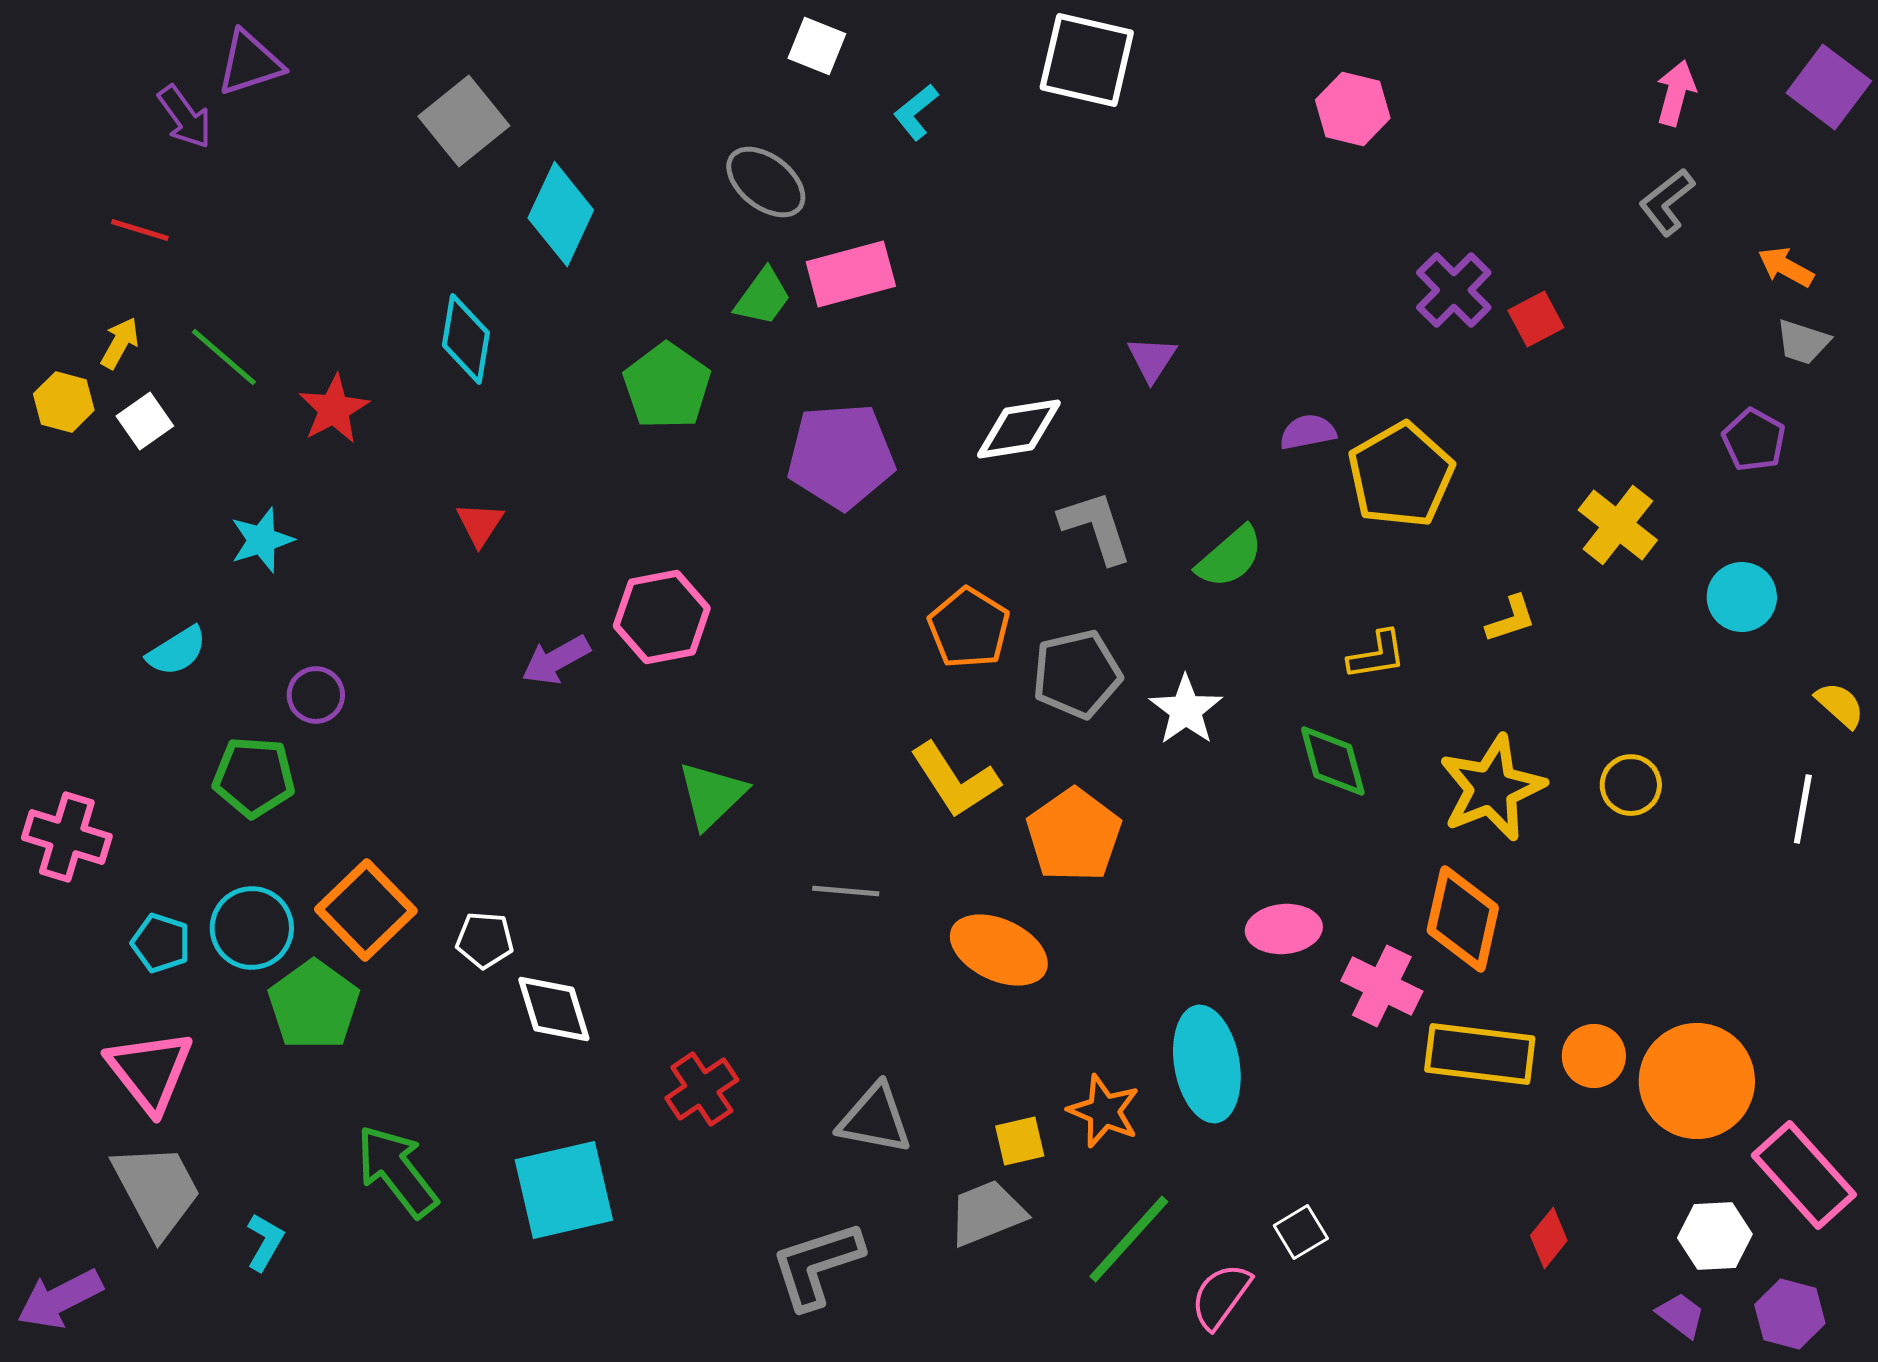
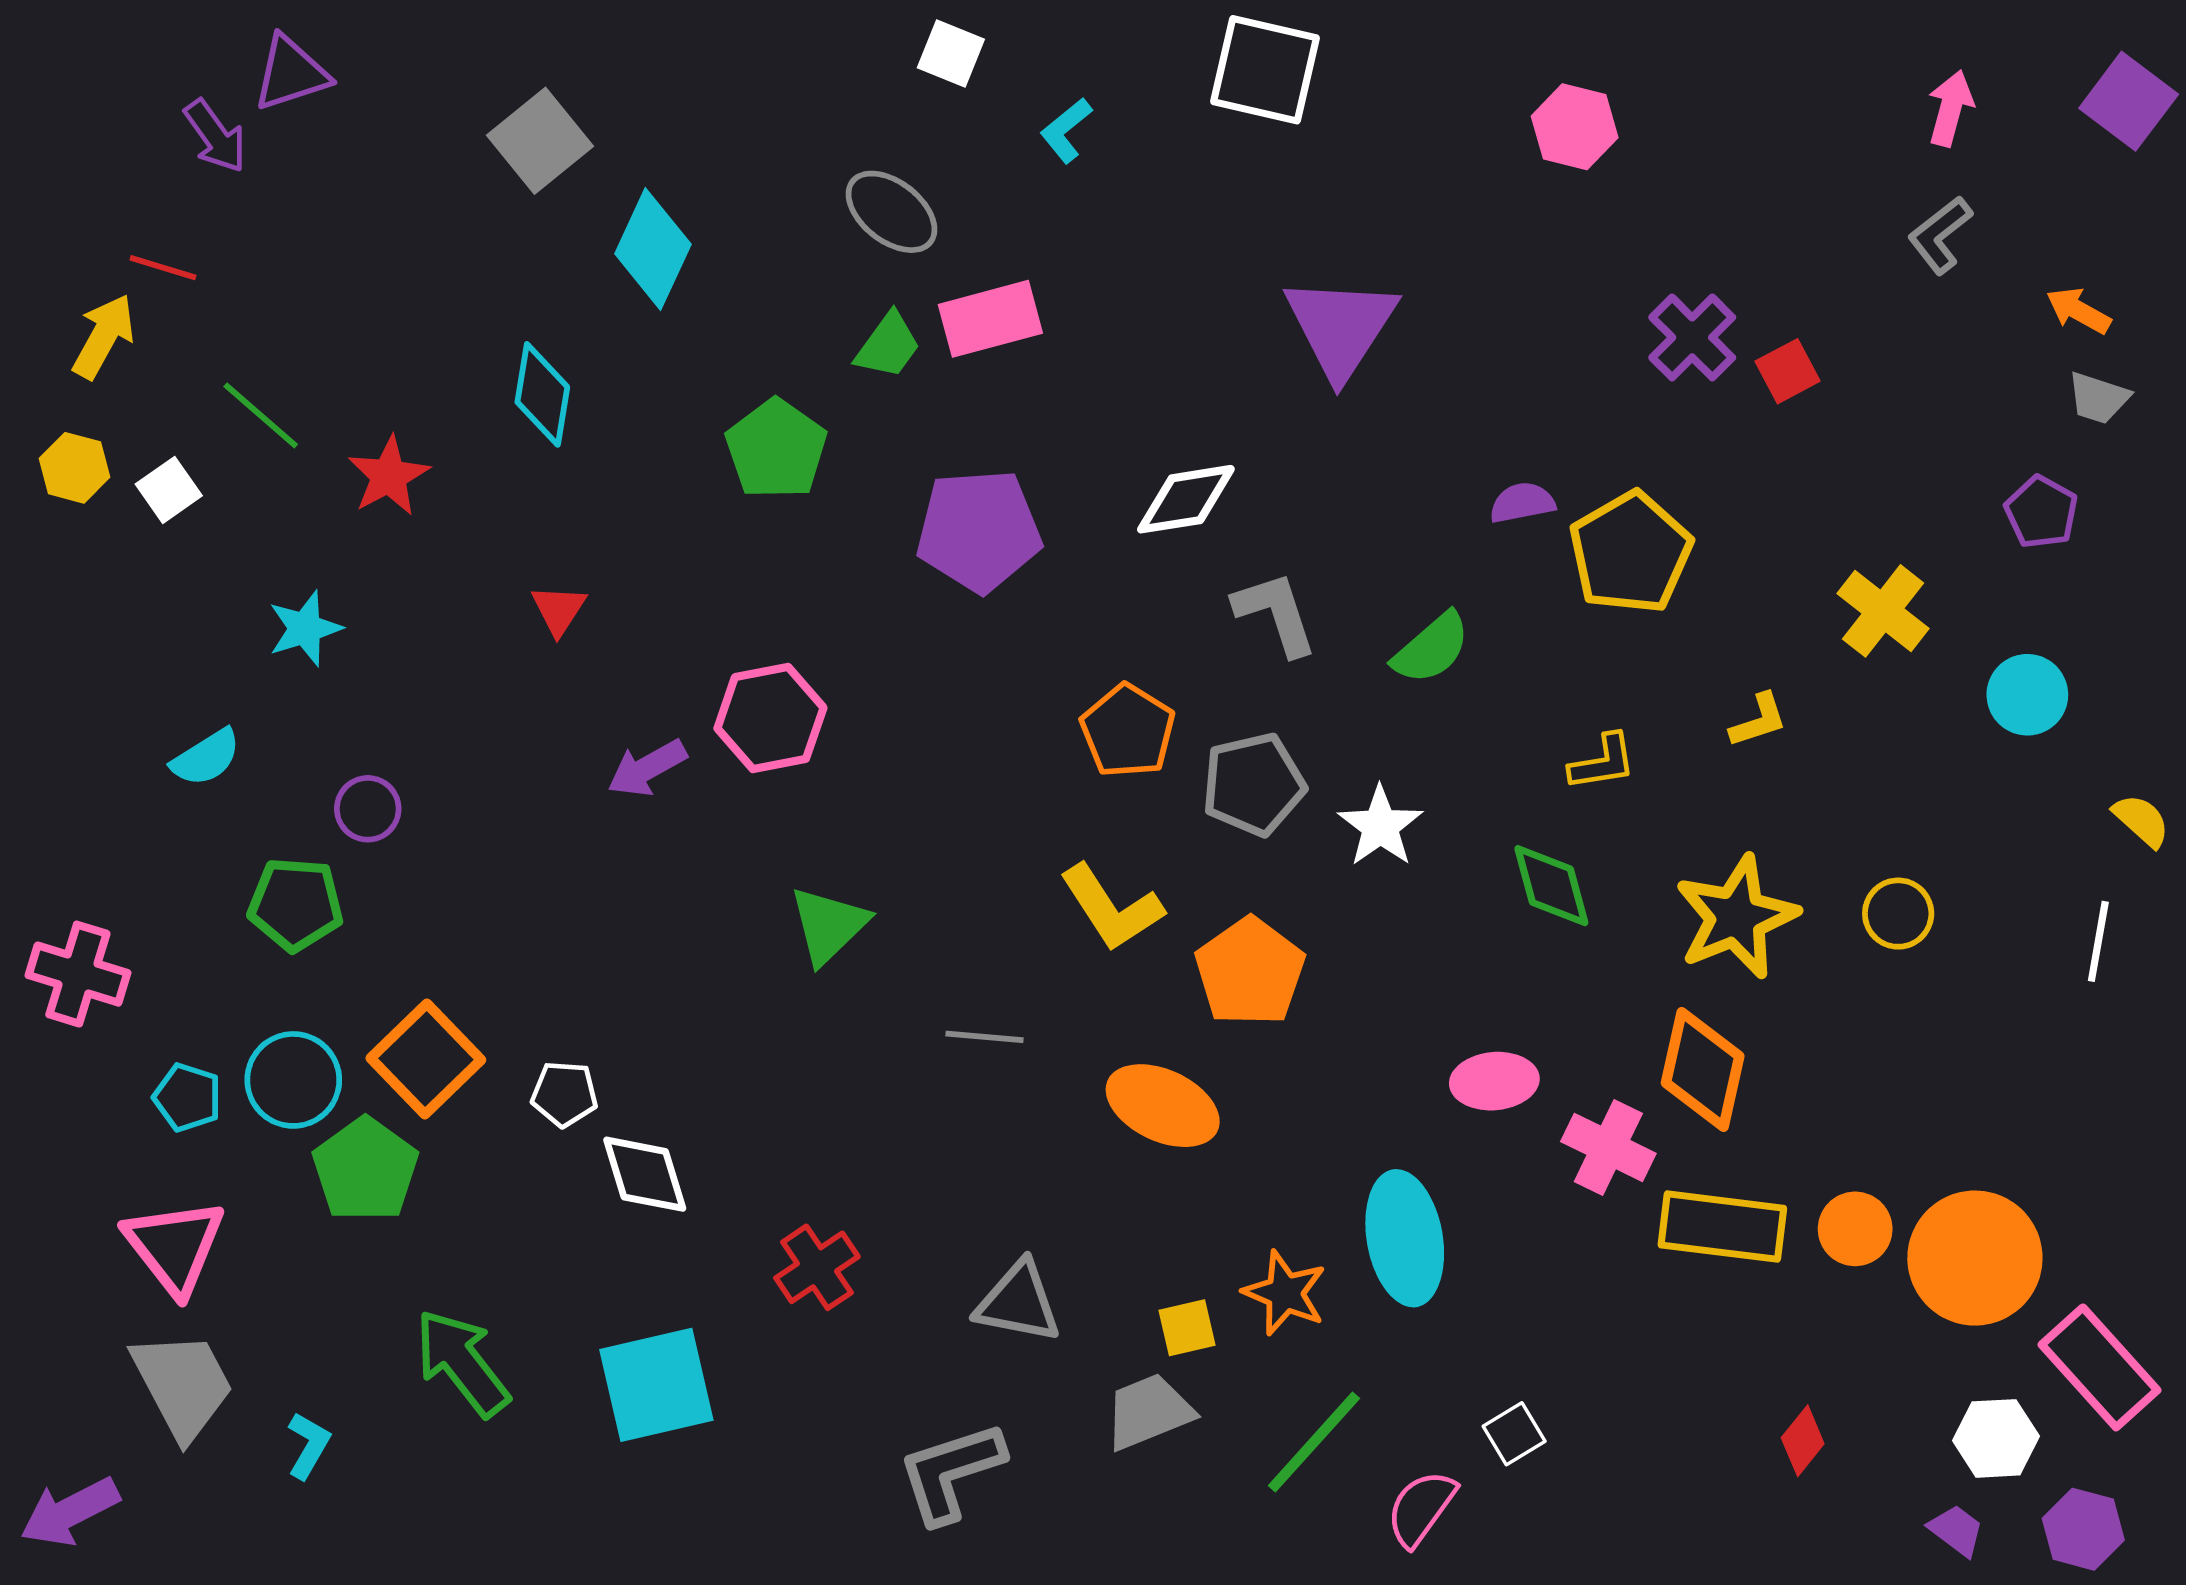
yellow arrow: (120, 343) -> (104, 336), moved, size x1.4
purple triangle: (1152, 359) -> (1341, 327), moved, size x2.0

